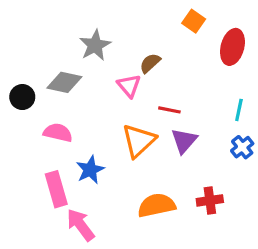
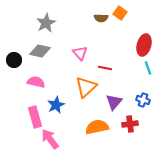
gray star: (95, 45) -> (46, 23), moved
red ellipse: (232, 47) -> (144, 45), moved
brown semicircle: (150, 63) -> (101, 18), moved, turned -136
cyan line: (239, 110) -> (148, 68), turned -32
purple triangle: (184, 141) -> (114, 102), moved
blue cross: (242, 147) -> (143, 100), moved, turned -32

